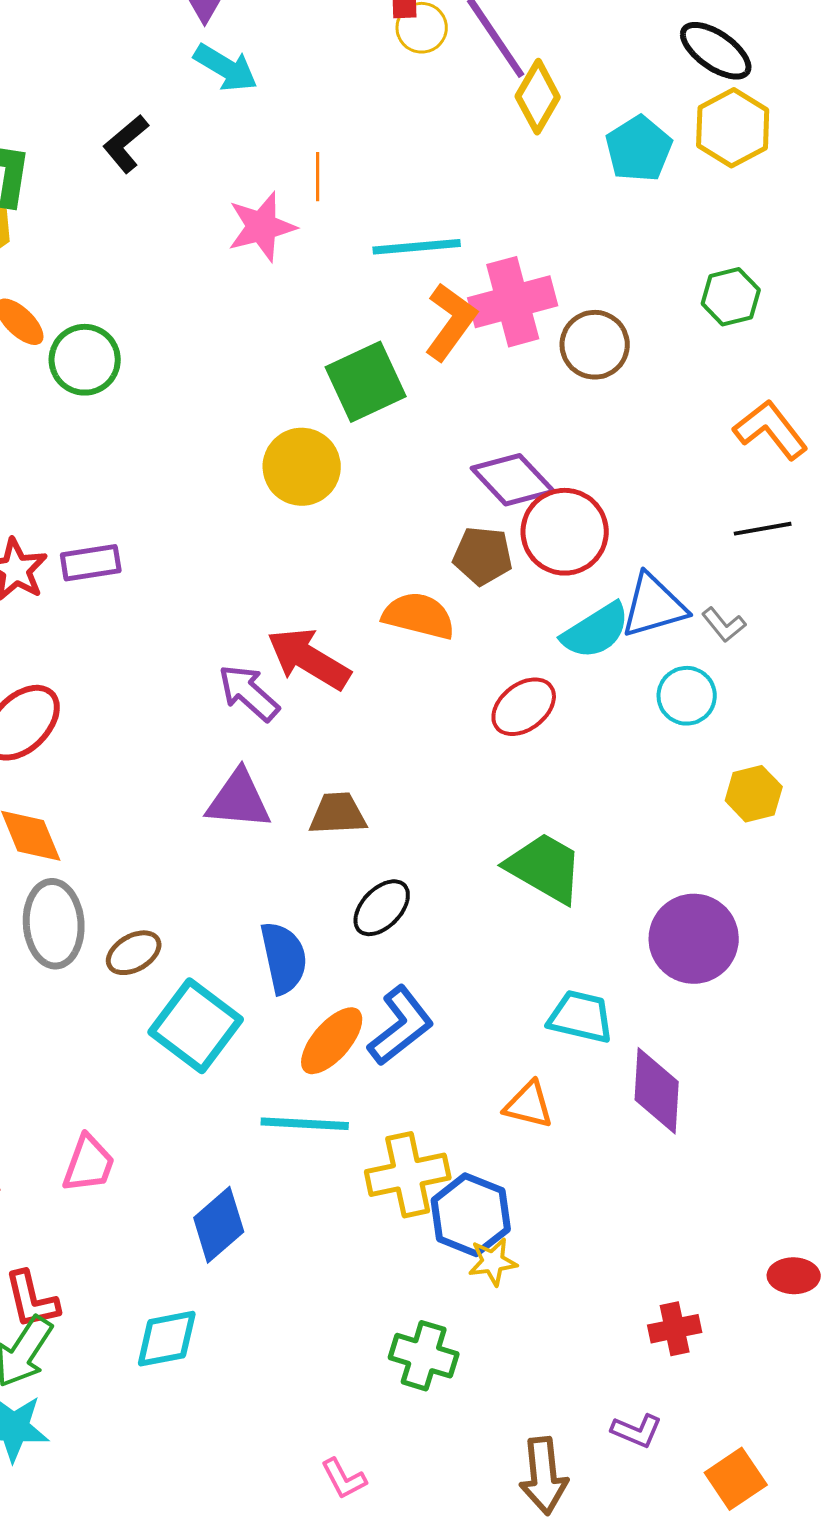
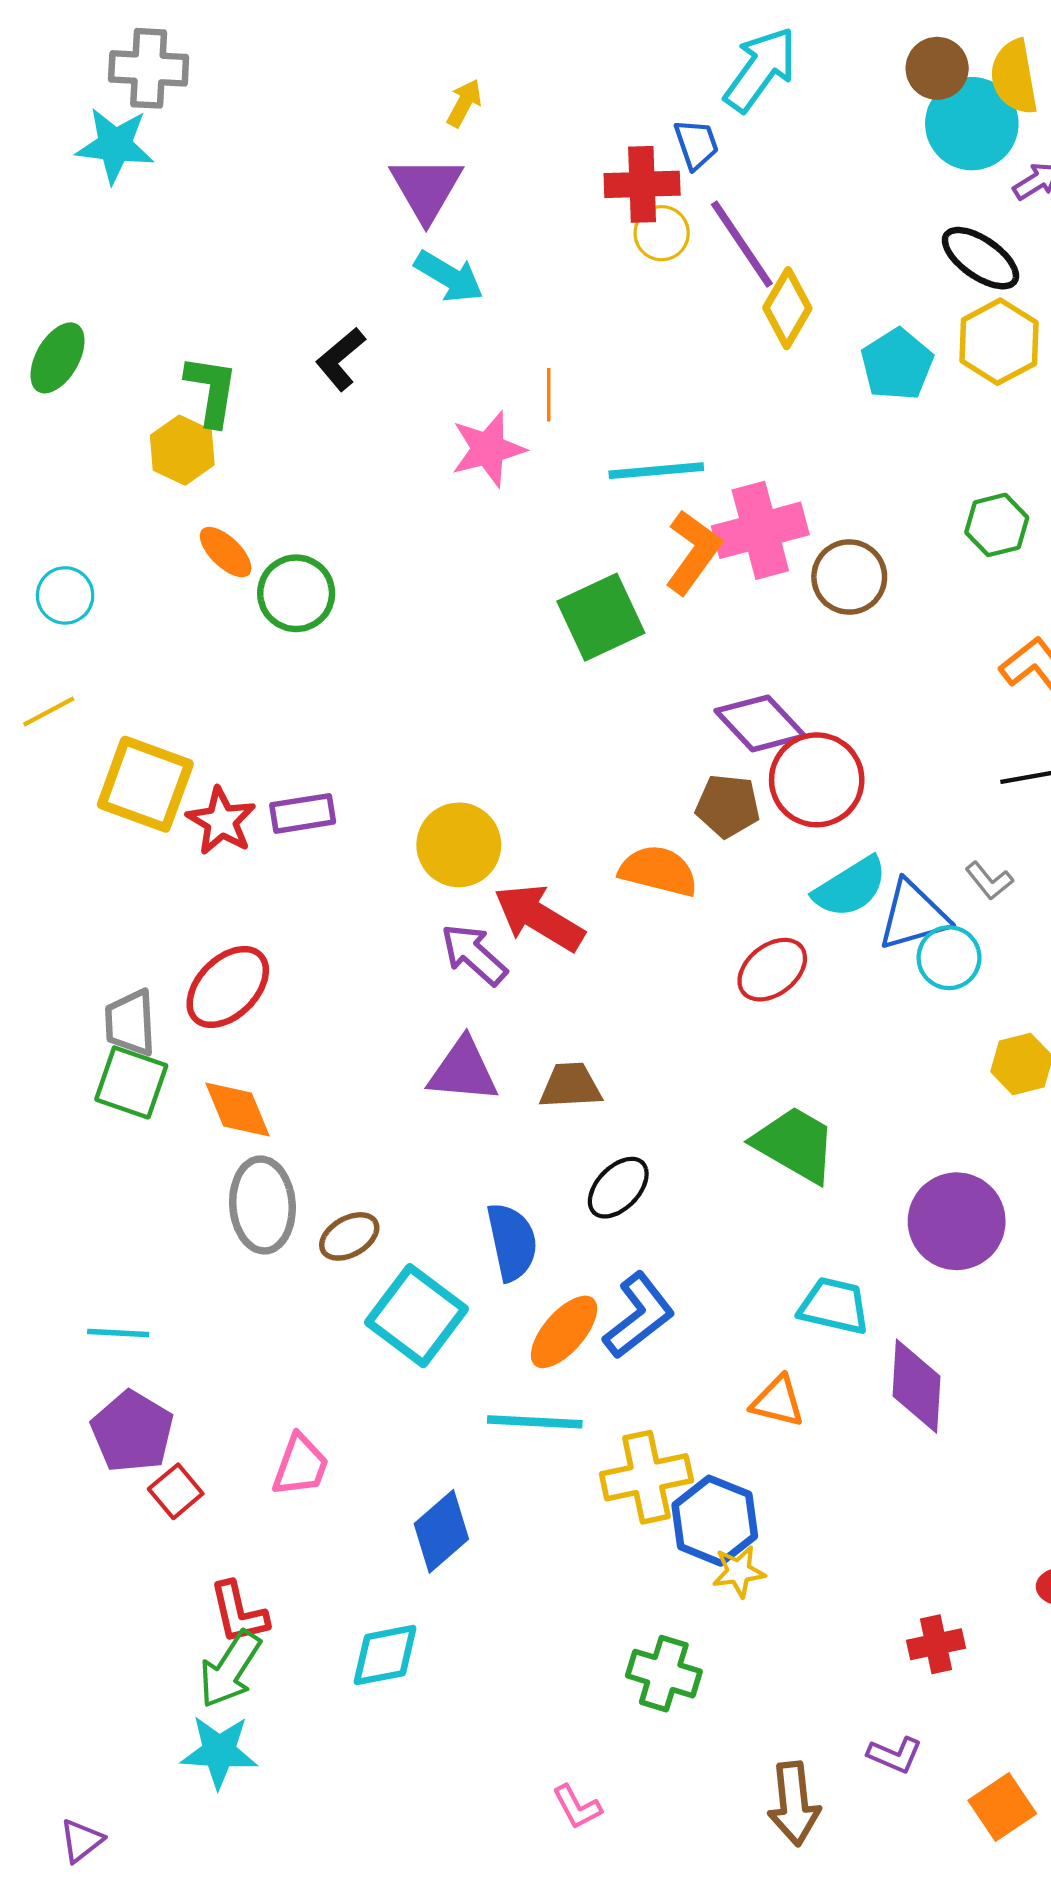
yellow circle: (302, 467) -> (459, 845), moved
blue triangle: (654, 606) -> (913, 915), moved

